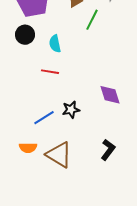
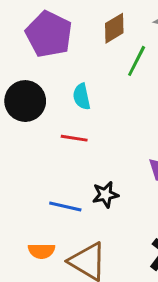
black circle: (25, 35) -> (25, 101), moved, size x1.4
blue line: (44, 118) -> (65, 206), turned 45

